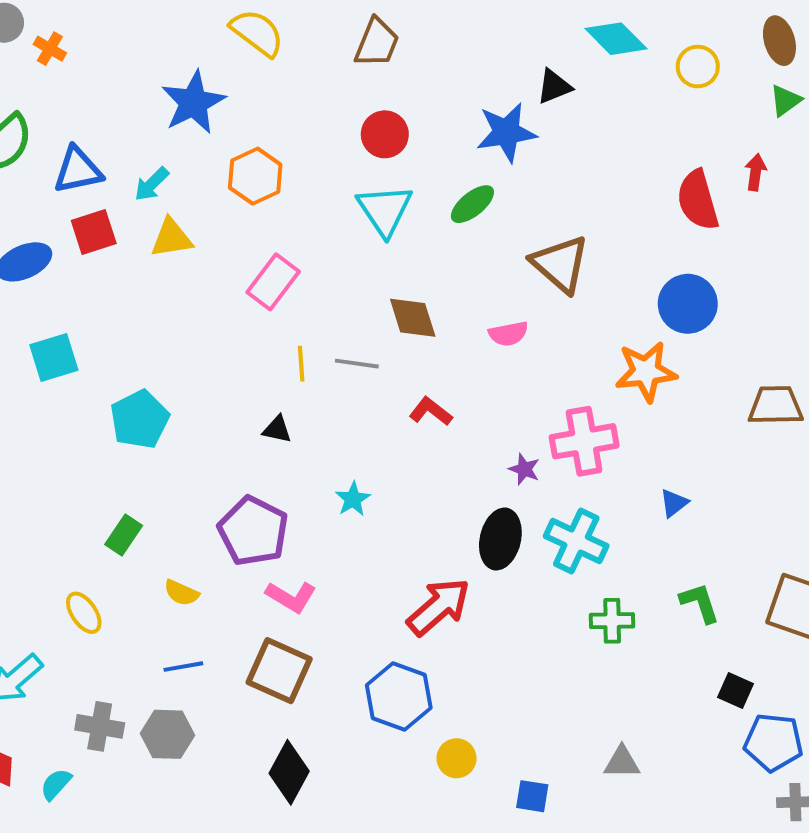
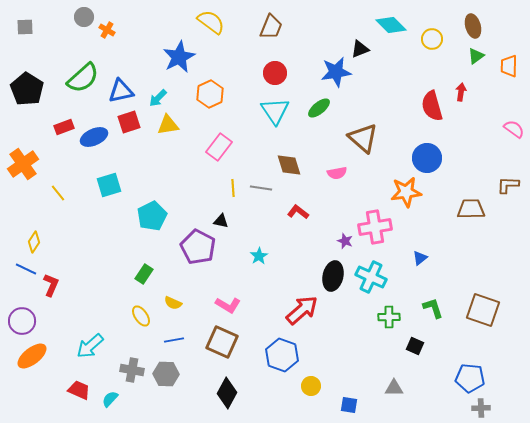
purple pentagon: (253, 531) -> (198, 247), moved
yellow ellipse: (84, 613) -> (141, 316), moved
black square: (736, 690) -> (415, 346), moved

